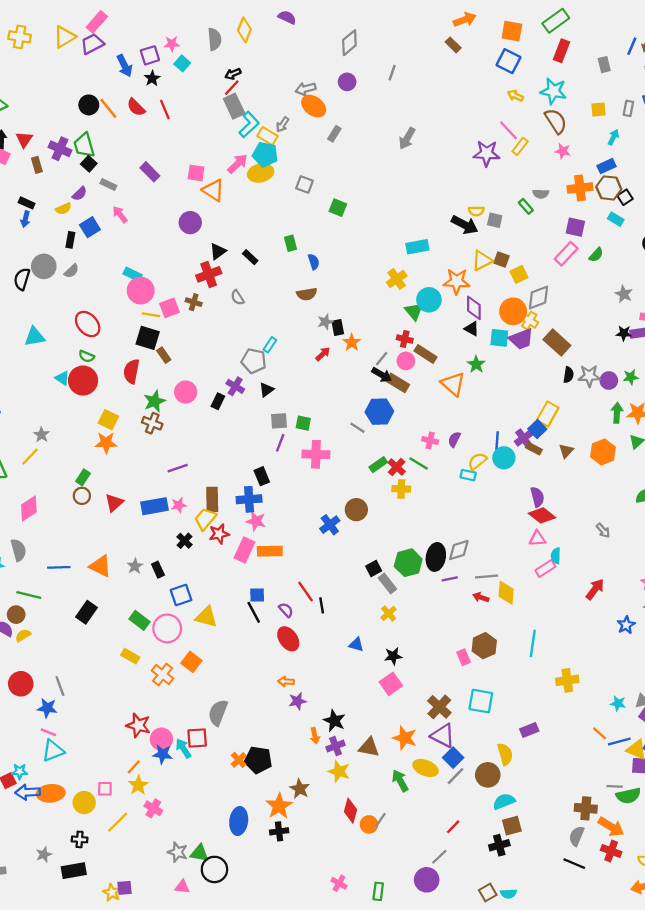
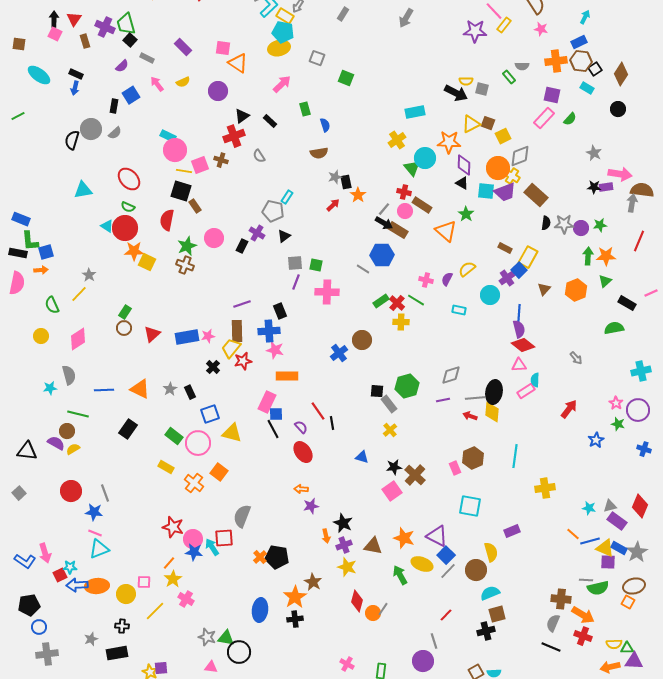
pink arrow: (238, 164) -> (282, 84), moved
yellow semicircle: (63, 209) -> (183, 82), moved
blue line: (497, 442) -> (519, 313), moved
orange star: (106, 443) -> (134, 251), moved
brown rectangle: (534, 449) -> (505, 248), moved
yellow semicircle: (477, 461) -> (467, 269), moved
purple line: (178, 468) -> (242, 304), moved
pink rectangle: (244, 550) -> (267, 402), moved
black ellipse: (436, 557) -> (494, 392), moved
black square: (374, 568) -> (377, 391), turned 32
brown cross: (439, 707) -> (415, 475), moved
gray line: (439, 857) -> (434, 641), turned -63

